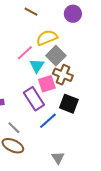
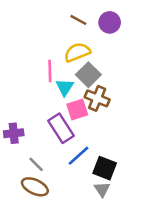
brown line: (31, 12) -> (78, 20), moved
pink line: (25, 53) -> (50, 71), turned -48
black square: (69, 104) -> (105, 168), moved
gray triangle: (58, 158) -> (102, 189), moved

